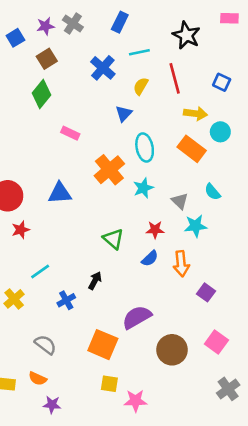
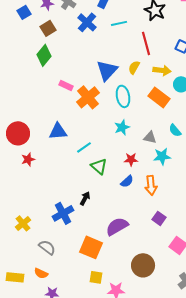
blue cross: (103, 68) -> (87, 22), moved
yellow semicircle: (141, 86) -> (134, 67), moved
blue triangle: (124, 114) -> (107, 70), size x1.6
orange cross: (109, 170) -> (88, 97), moved
gray triangle: (180, 201) -> (150, 137), turned -32
cyan line: (40, 272) -> (84, 147), moved
purple square: (206, 292) -> (159, 218), moved
yellow cross: (14, 299) -> (23, 223), moved
blue cross: (66, 300) -> (63, 213), size x1.5
brown circle: (172, 350) -> (143, 265), moved

